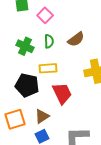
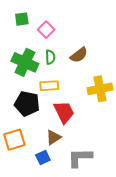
green cross: (25, 46) -> (25, 62), size x1.4
brown triangle: (42, 116) -> (53, 137), moved

